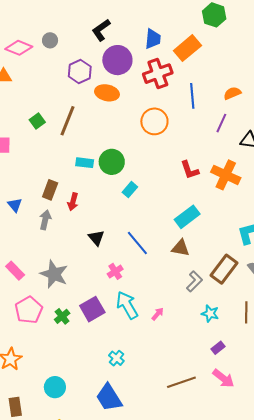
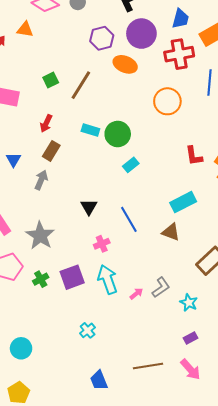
red arrow: (73, 202) -> (46, 123), moved
gray L-shape: (194, 281) -> (161, 287), moved
blue trapezoid: (109, 398) -> (99, 380), moved, size x0.7

